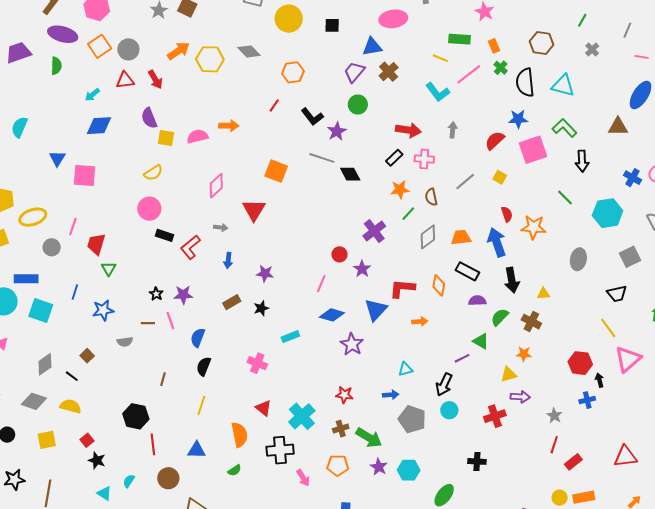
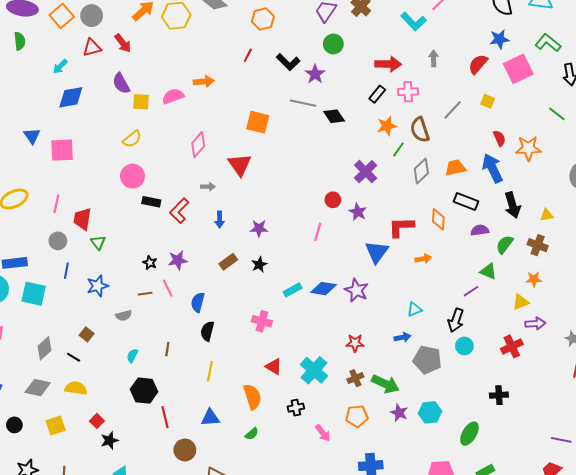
brown semicircle: (431, 197) -> (420, 130), size x1.4
gray circle: (52, 247) -> (58, 241), moved
blue diamond: (332, 315) -> (323, 289), moved
black cross: (280, 450) -> (296, 408), size x0.6
black star: (97, 460) -> (109, 440), turned -30
cyan semicircle: (129, 481) -> (132, 356), moved

